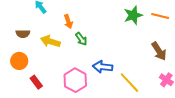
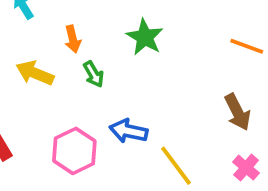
green star: (133, 15) -> (145, 37), moved, turned -30

